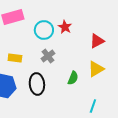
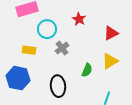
cyan circle: (44, 30) -> (47, 29), moved
black ellipse: (37, 84) -> (58, 86), moved

